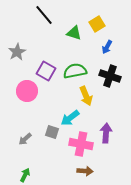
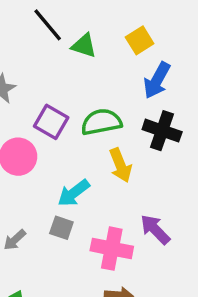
green triangle: (74, 33) -> (84, 46), moved
blue arrow: (107, 47) -> (157, 80), size x1.5
cyan arrow: (70, 118) -> (74, 193), moved
purple arrow: (106, 133) -> (155, 229), turned -48

